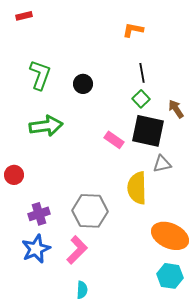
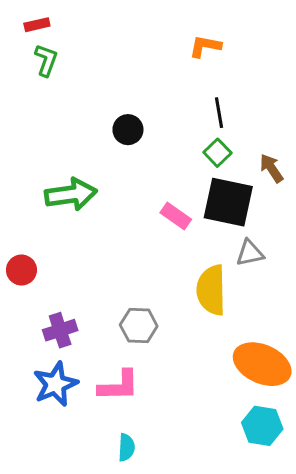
green L-shape: (40, 75) -> (46, 60), moved, size x0.7
gray hexagon: (90, 211) -> (139, 326), size x0.7
pink L-shape: (77, 250) -> (119, 386), turned 44

